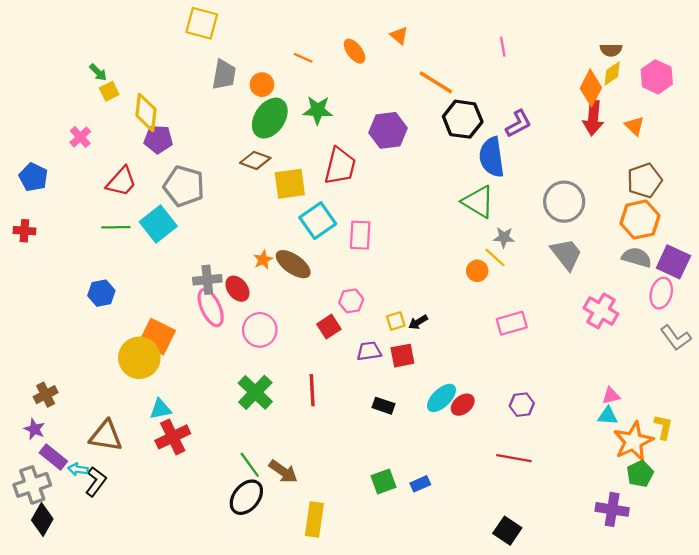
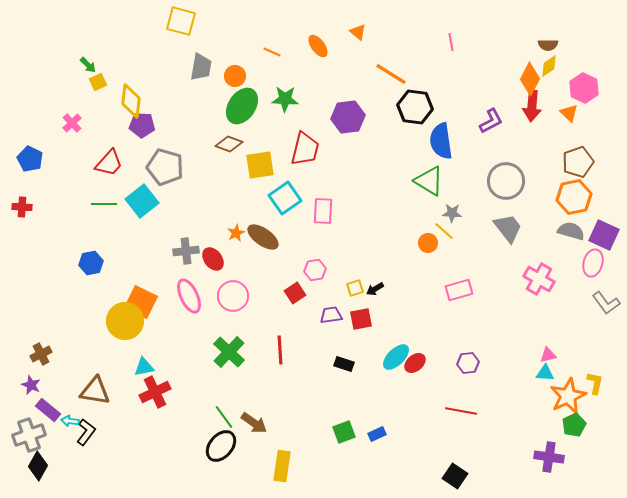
pink hexagon: (657, 77) -> (584, 88), moved
purple L-shape: (518, 124) -> (491, 121), moved
pink ellipse: (211, 308) -> (189, 296), moved

